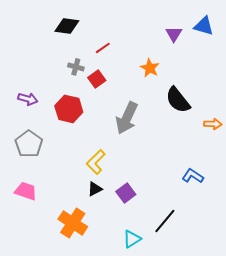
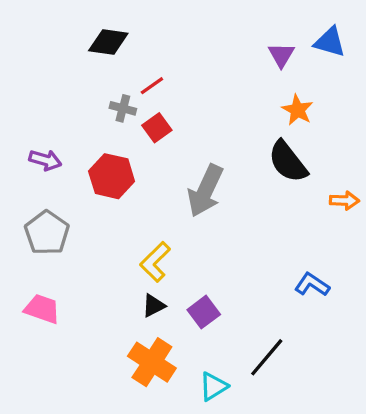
red line: (103, 48) -> (152, 86), moved
orange star: (150, 68) -> (297, 110), moved
orange cross: (73, 223) -> (152, 362), moved

